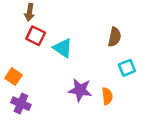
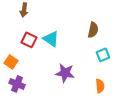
red square: (36, 36) -> (29, 40), moved
orange semicircle: (107, 96) -> (100, 86), moved

